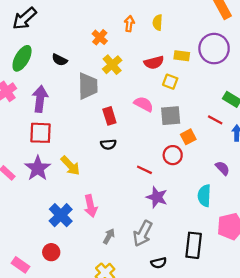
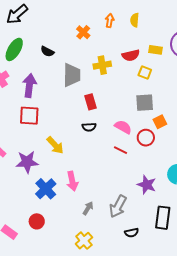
yellow cross: (112, 65) -> (102, 65), moved, turned 30
pink semicircle: (144, 104) -> (123, 127), moved
purple star: (38, 168) -> (27, 162), moved, turned 30
purple star: (157, 197) -> (147, 185), moved

